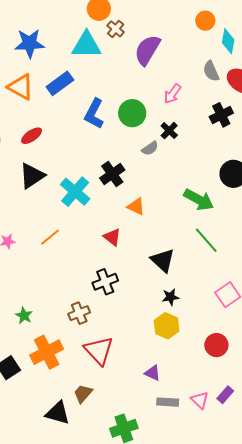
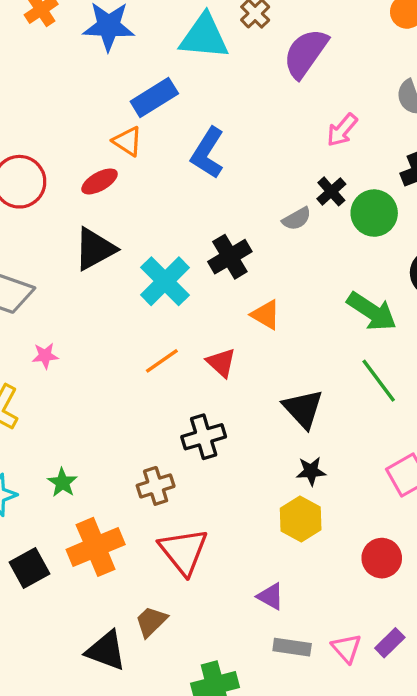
orange triangle: (21, 87) -> (128, 141), moved, size x0.7
green circle: (132, 113) -> (374, 213), moved
orange line: (50, 237) -> (162, 361), moved

